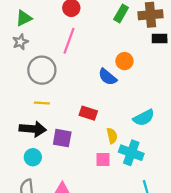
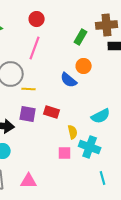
green rectangle: (121, 14) -> (81, 37), moved
yellow line: (42, 103) -> (29, 89), moved
purple square: (62, 138) -> (28, 114), moved

